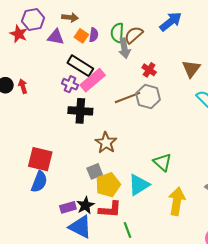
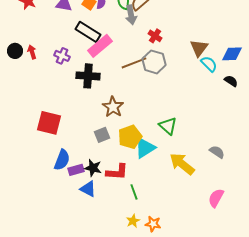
brown triangle: (191, 69) -> (199, 48), moved
purple cross: (70, 84) -> (62, 56), moved
blue semicircle: (39, 182) -> (62, 160), moved
yellow pentagon: (108, 185) -> (130, 137), moved
yellow arrow: (177, 201) -> (182, 164), turned -60
black star: (85, 205) -> (93, 168), turned -30
blue triangle: (80, 227) -> (88, 189), size x0.7

